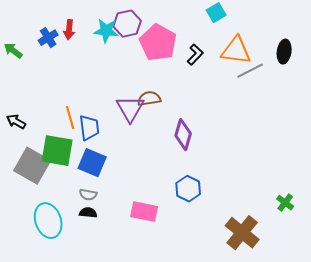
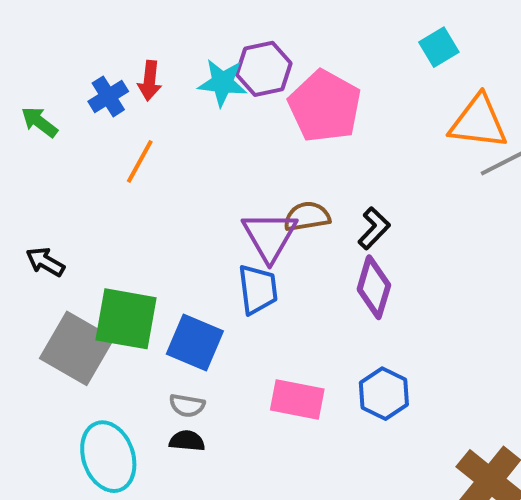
black L-shape: (195, 55) -> (374, 228), moved
orange line: (70, 118) -> (140, 161), moved, turned 45
blue trapezoid: (89, 128) -> (258, 289), moved
pink rectangle: (144, 212) -> (297, 400), moved

